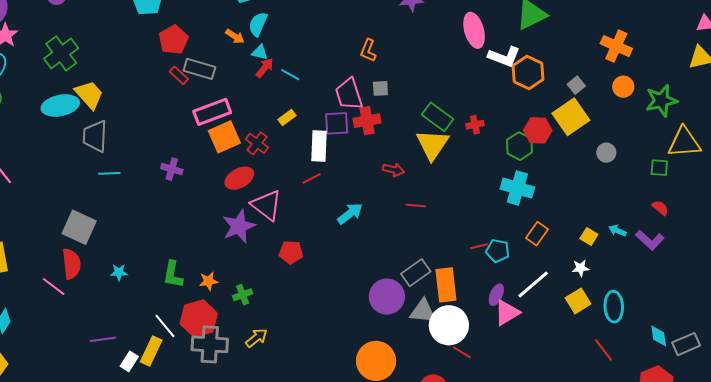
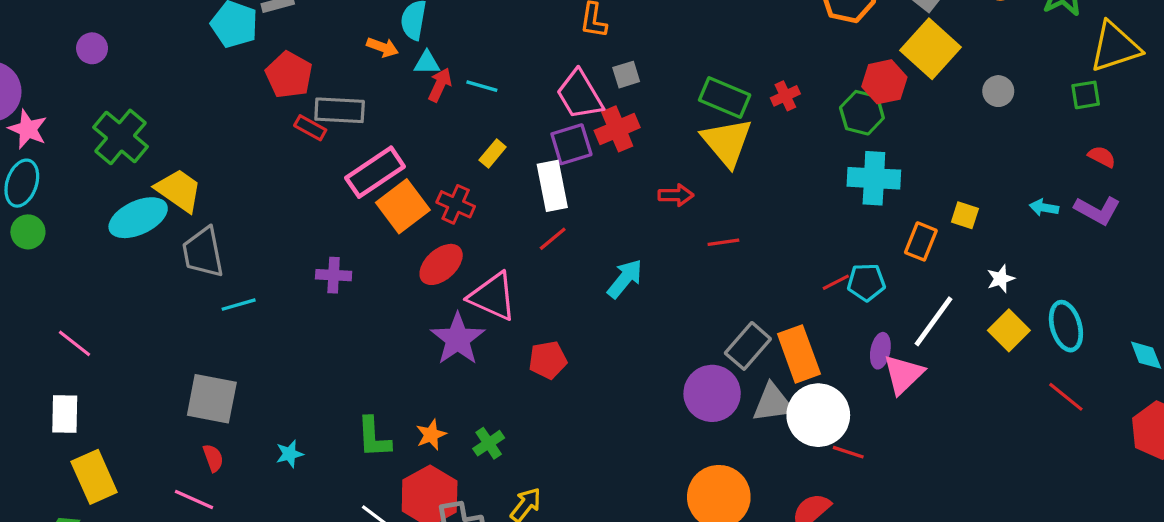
yellow square: (589, 237) -> (965, 215), moved
red semicircle: (71, 264) -> (213, 458), size x0.6

